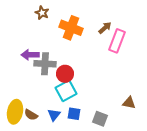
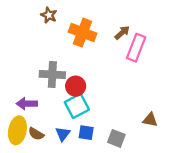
purple arrow: (30, 55) -> (27, 104), moved

